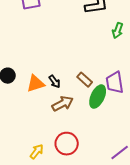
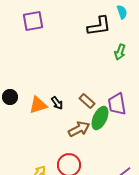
brown arrow: (63, 104) -> (79, 129), moved

